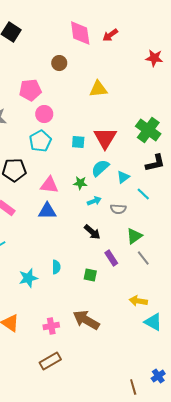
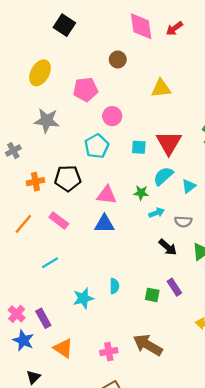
pink circle: (44, 114) -> (112, 116), moved
black arrow: (92, 232) -> (168, 247), moved
purple rectangle: (111, 258) -> (174, 287), moved

